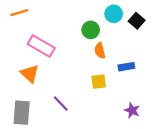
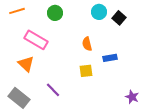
green circle: (91, 30) -> (55, 13), moved
purple star: (132, 110) -> (132, 97), moved
gray rectangle: (22, 113) -> (19, 98), turned -55

